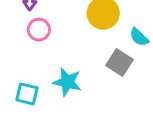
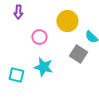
pink circle: (39, 30) -> (39, 37), moved

